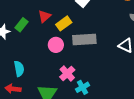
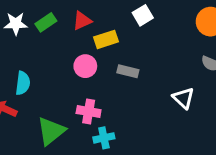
gray rectangle: (84, 40) -> (128, 71), size x0.6
pink cross: (67, 73) -> (89, 112), turned 35

